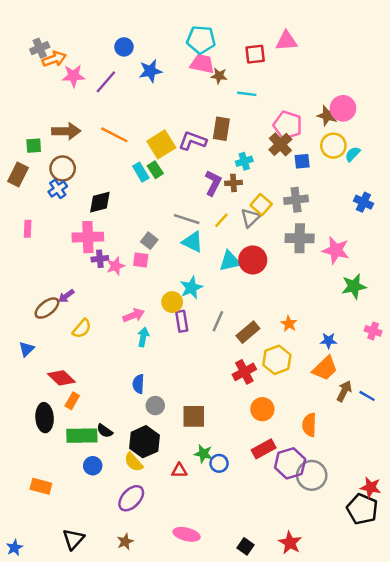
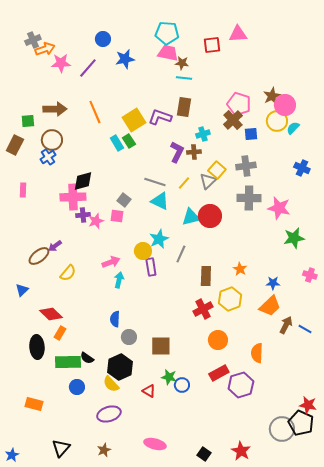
cyan line: (247, 94) -> (184, 78), moved
pink circle: (343, 108) -> (285, 105), moved
brown star: (327, 116) -> (272, 96), turned 30
orange line: (114, 135) -> (95, 112), turned 40
black diamond: (100, 202) -> (83, 181), moved
gray line: (218, 321) -> (181, 254), moved
brown rectangle: (248, 332) -> (206, 276), turned -48
red triangle: (179, 471) -> (149, 391), turned 32
gray circle: (312, 475) -> (282, 429), moved
purple ellipse: (131, 498) -> (109, 414), turned 30

